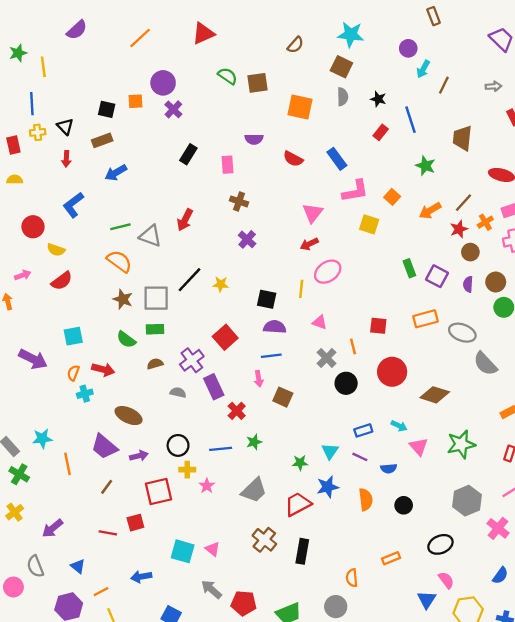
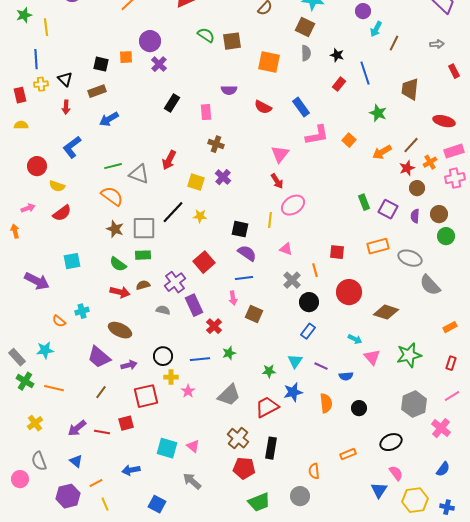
yellow square: (369, 224) -> (196, 182), moved
red arrow: (309, 244) -> (277, 181), turned -98
purple semicircle: (275, 327) -> (247, 253), turned 30
red arrow: (103, 369) -> (120, 292), moved
orange semicircle: (73, 373) -> (59, 321), moved, turned -72
blue rectangle: (363, 430) -> (308, 331), moved, turned -35
orange line: (68, 464) -> (54, 388), moved, turned -66
yellow cross: (15, 512) -> (35, 423), moved
purple arrow: (53, 528) -> (77, 428), moved
red pentagon: (244, 603) -> (244, 468), moved

